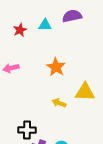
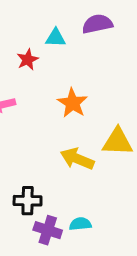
red star: (20, 30) -> (28, 60), moved
yellow arrow: (59, 103) -> (77, 159), size x1.5

